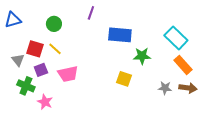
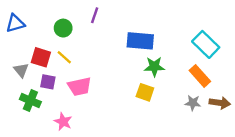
purple line: (91, 13) -> (95, 15), moved
green star: (142, 56) -> (154, 67), moved
orange rectangle: (183, 65) -> (200, 76), moved
purple square: (41, 70) -> (48, 82), turned 32
pink star: (45, 102) -> (63, 122), moved

